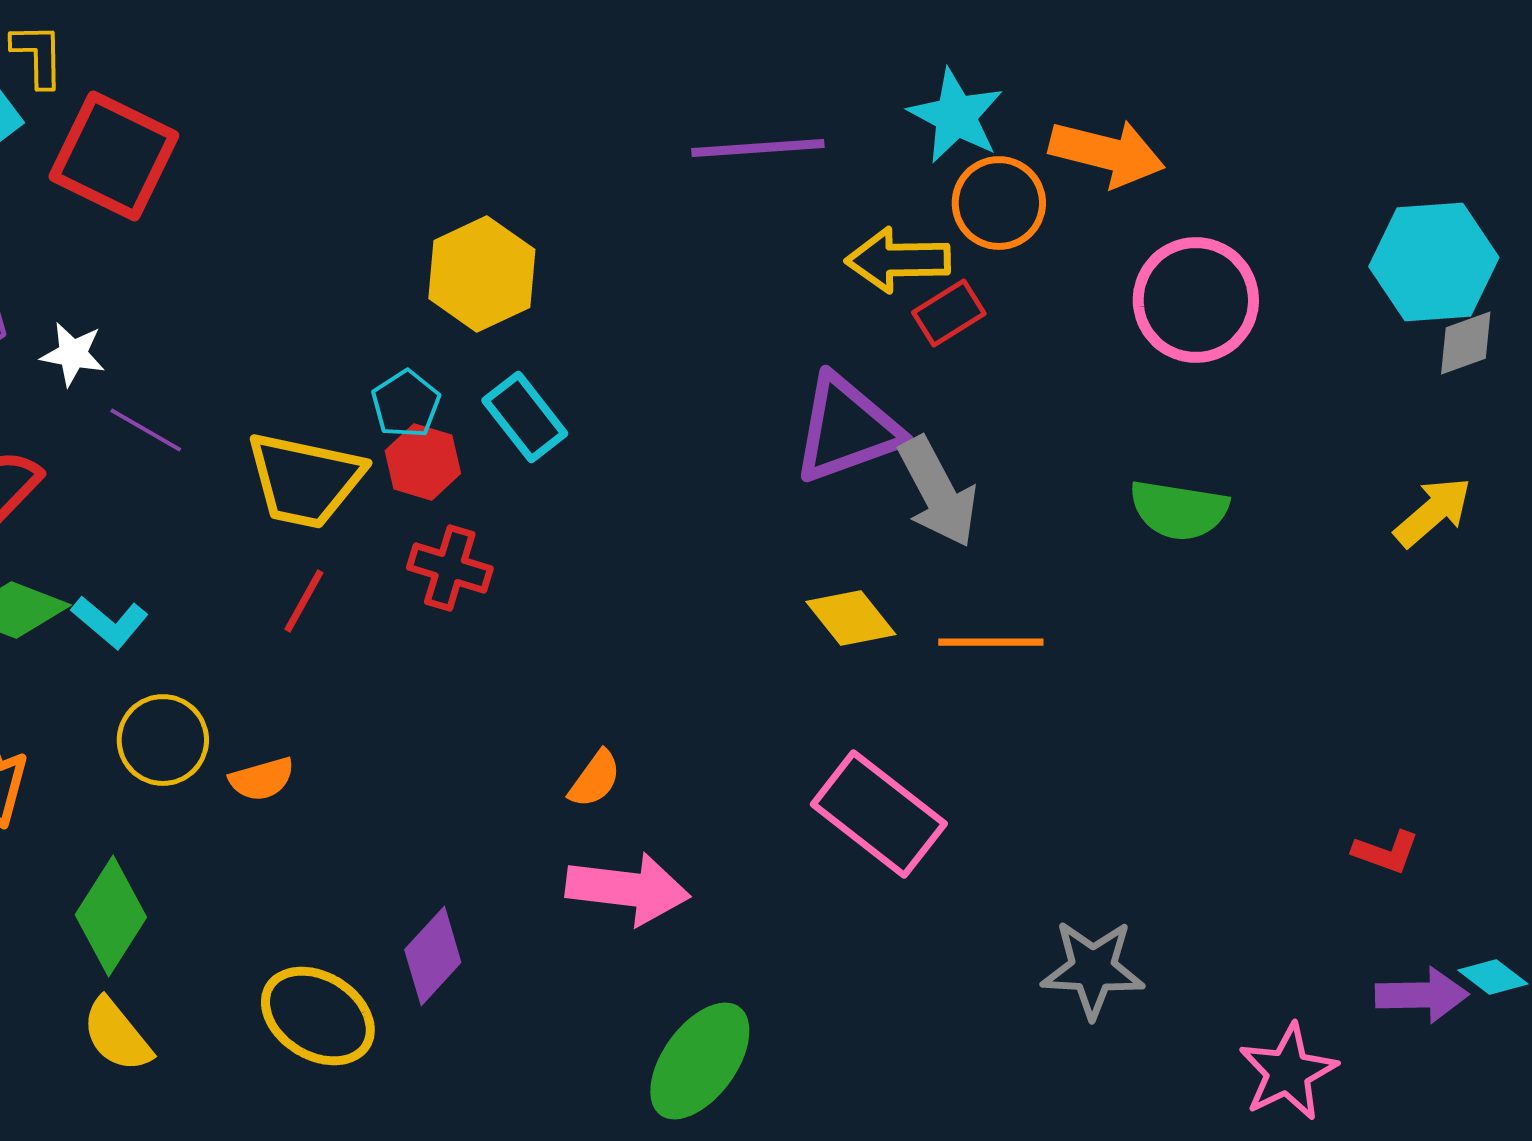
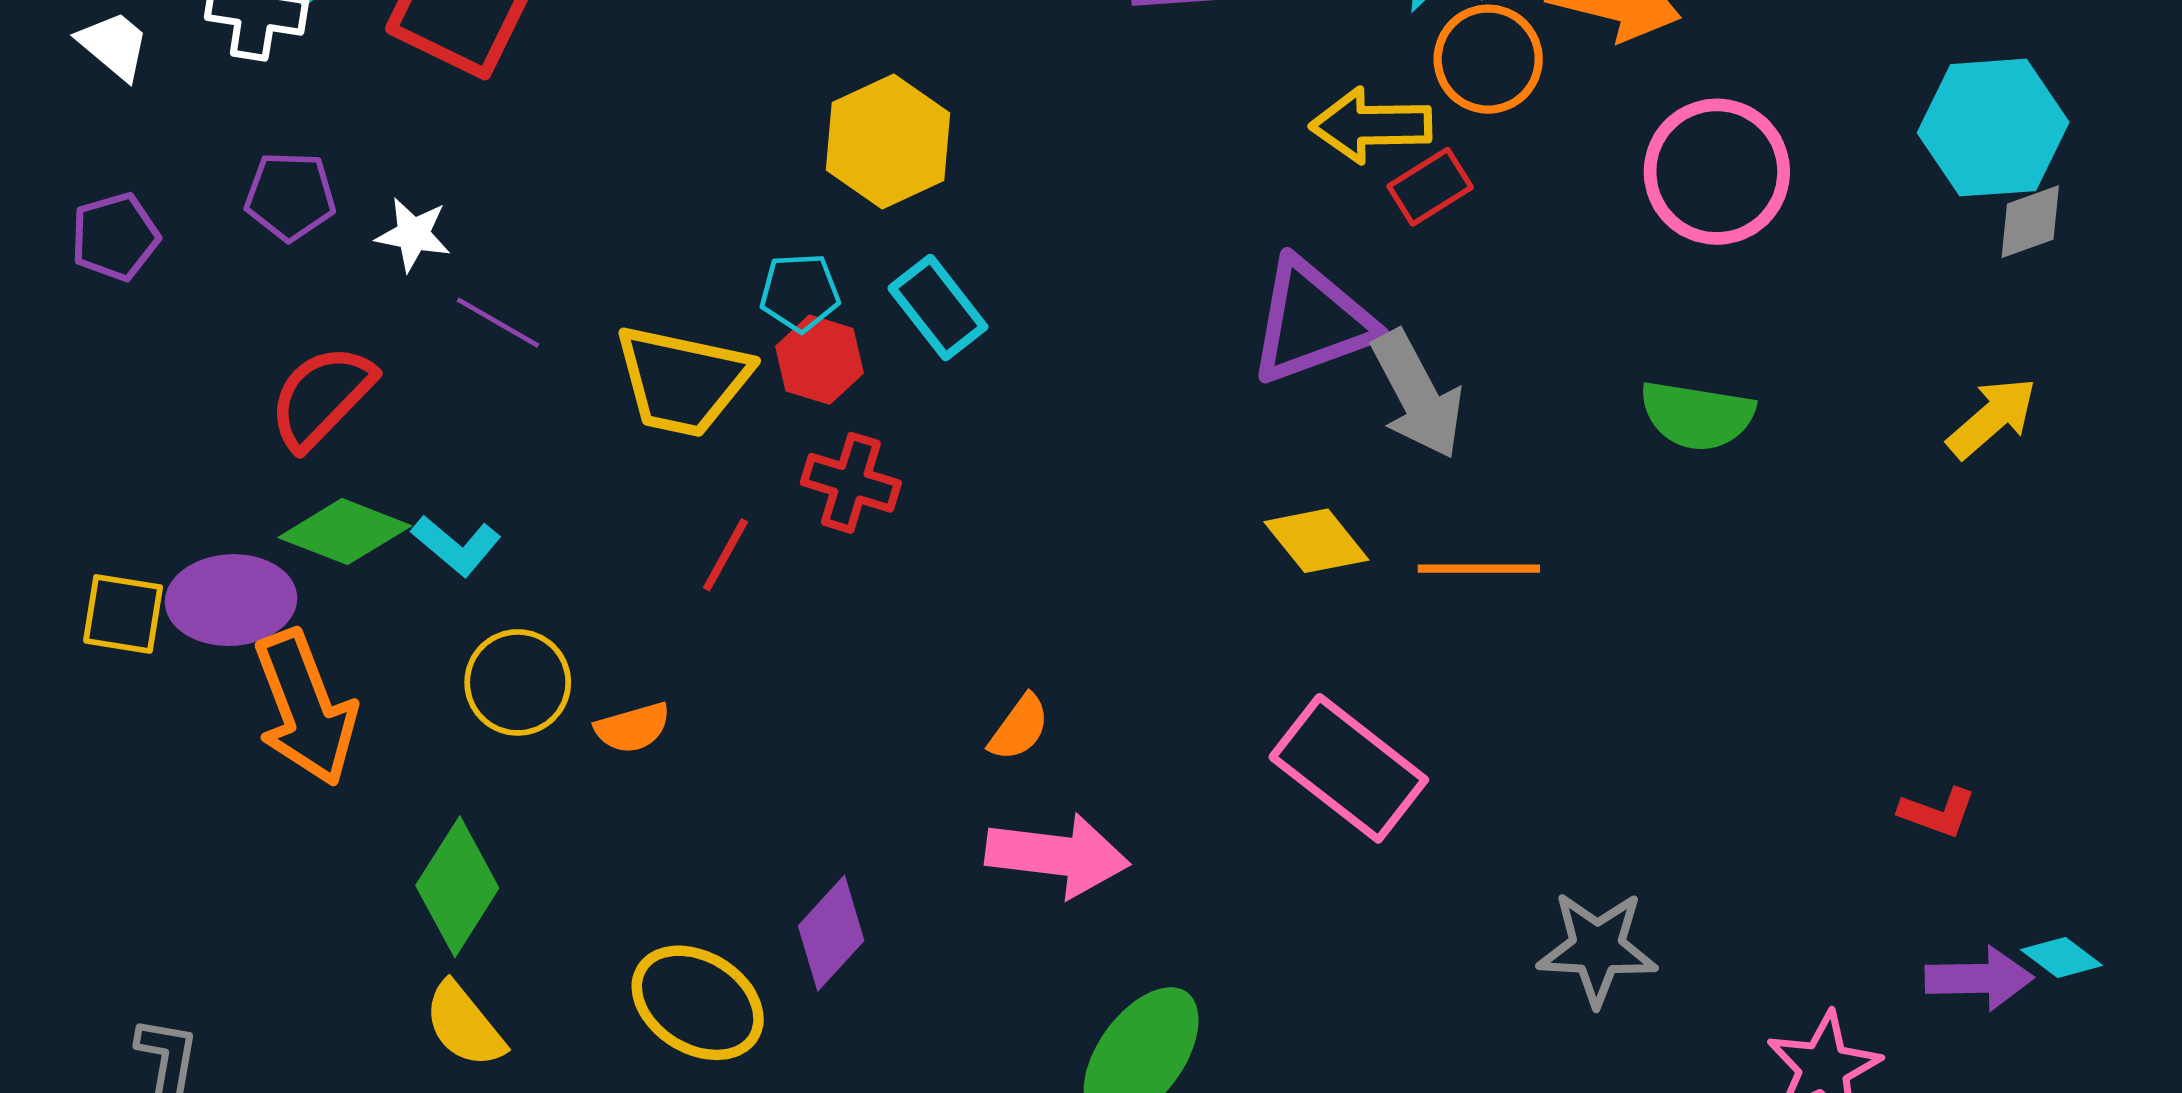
cyan pentagon: (406, 404) -> (800, 292), turned 30
red line: (304, 601) -> (725, 555), moved

